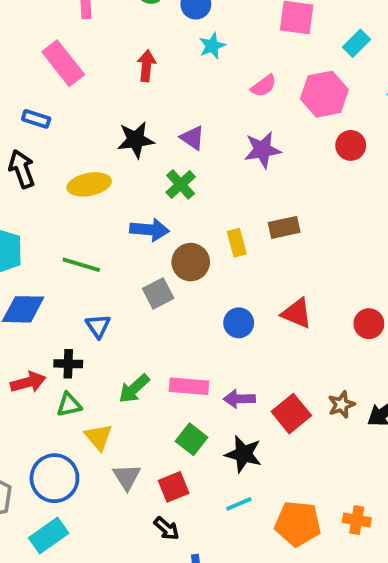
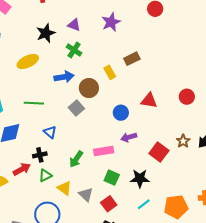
purple arrow: (239, 399) -> (129, 137), moved
gray triangle: (127, 477) -> (86, 195), moved

